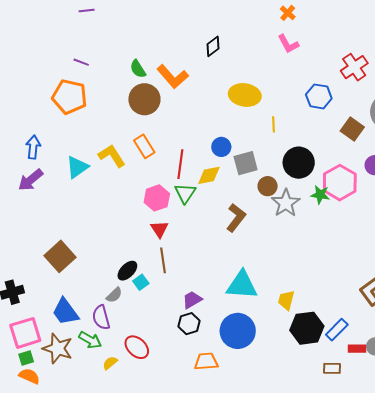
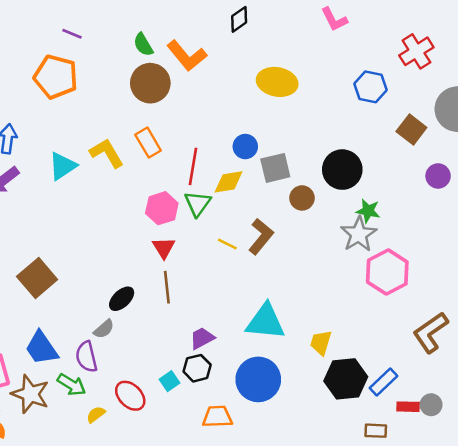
yellow line: (273, 124) -> (227, 244), moved, turned -63
pink hexagon: (340, 183) -> (387, 272), moved
gray star: (286, 203) -> (359, 234), moved
cyan square: (141, 282) -> (169, 381), moved

